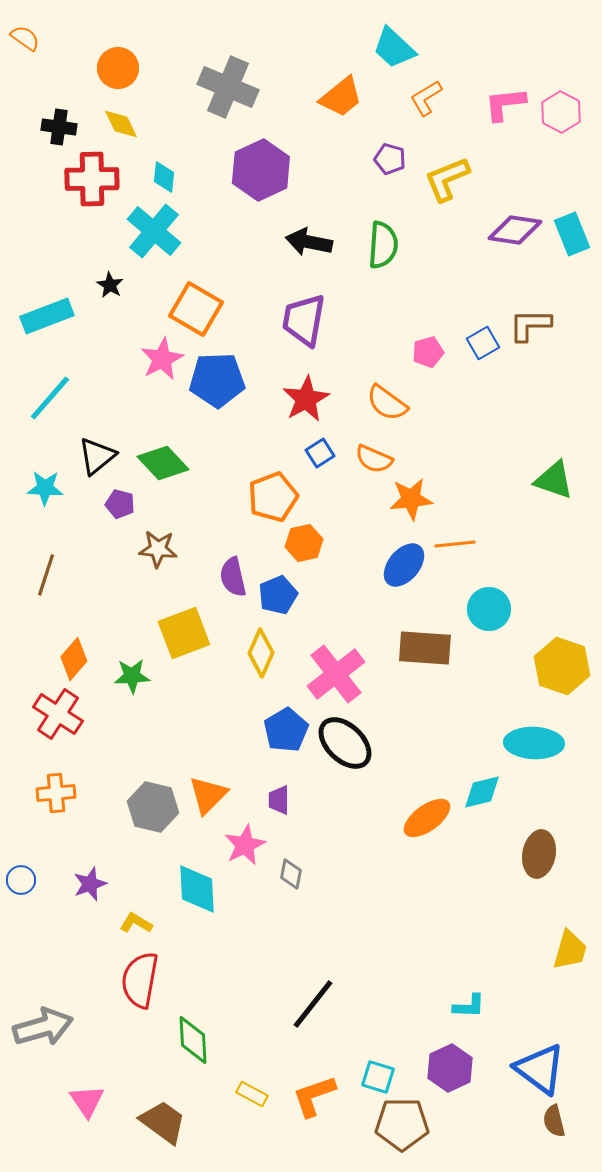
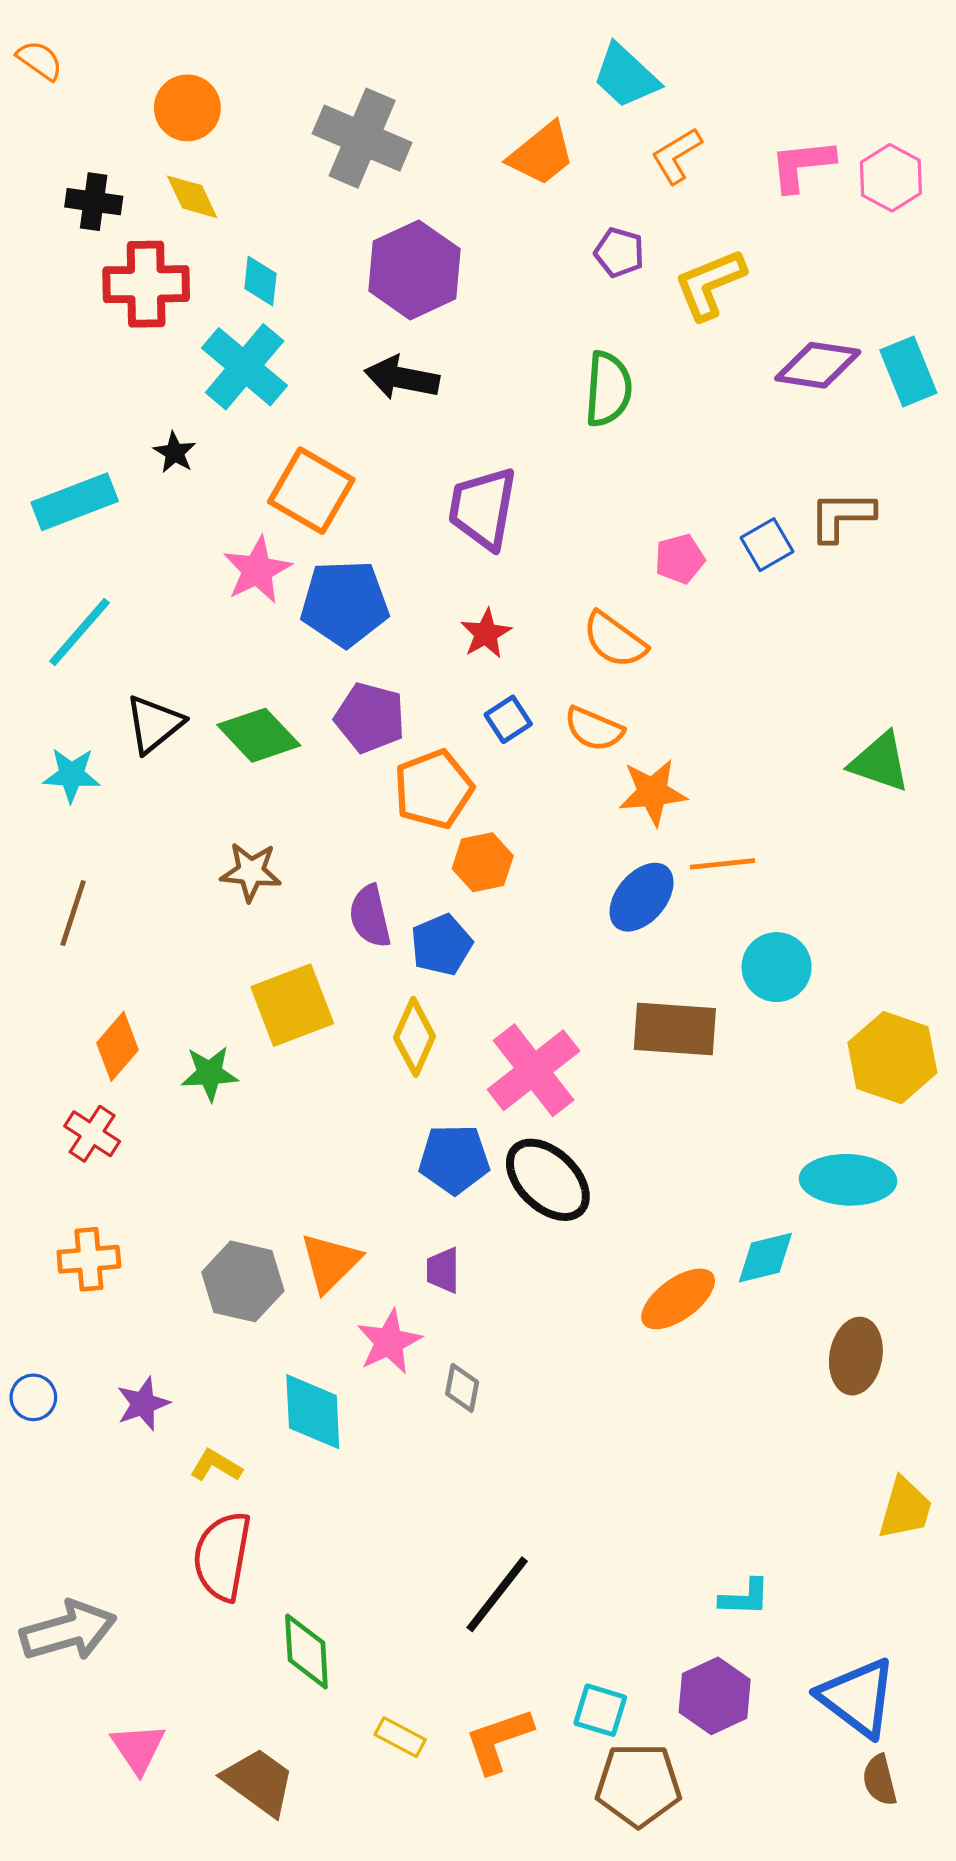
black arrow: (309, 242) -> (402, 378), moved
red star: (306, 399) -> (486, 634), size x0.7
purple pentagon: (120, 504) -> (370, 718), moved, size x1.5
red cross: (58, 714) -> (92, 1134), size x0.7
blue pentagon: (286, 730) -> (454, 1159), turned 30

